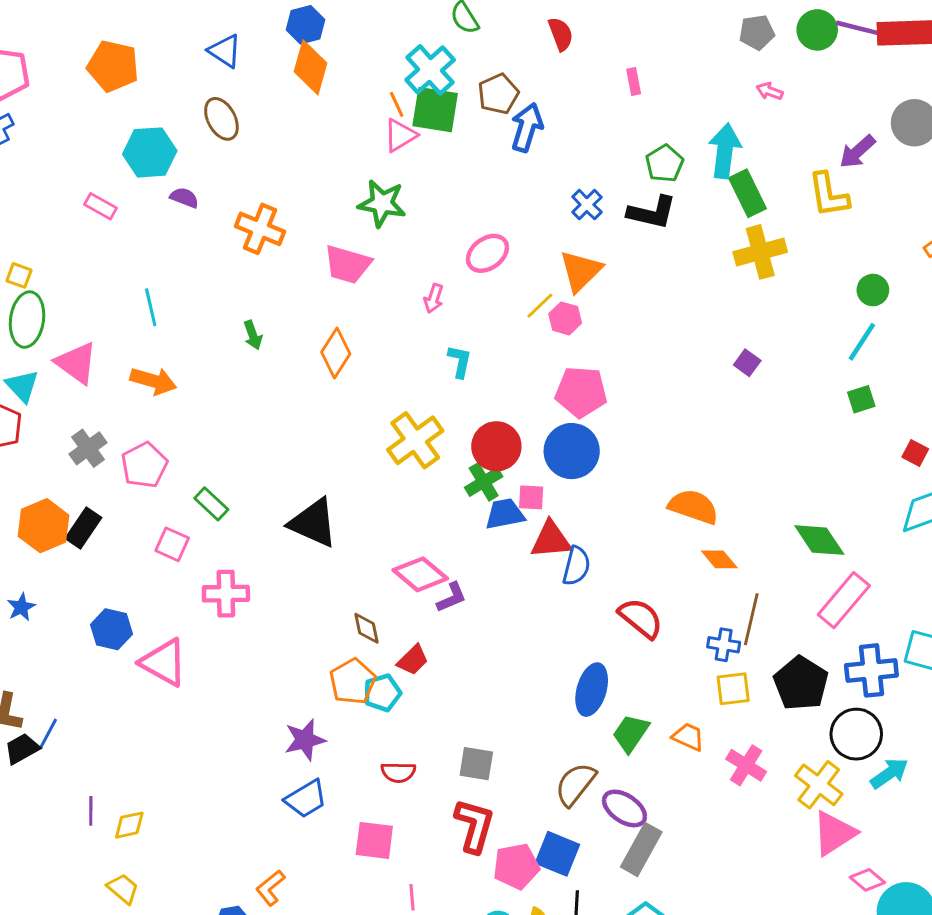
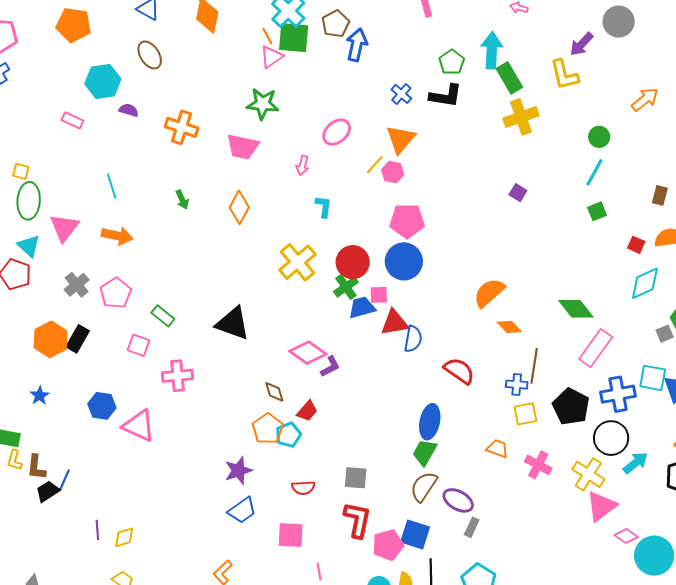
pink triangle: (76, 363) -> (64, 228), turned 36
orange semicircle: (693, 507) -> (489, 293), turned -56
green trapezoid: (631, 733) -> (425, 452), moved
gray rectangle: (641, 849) -> (472, 527), size x0.6

